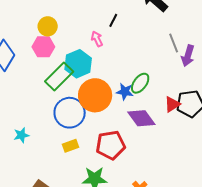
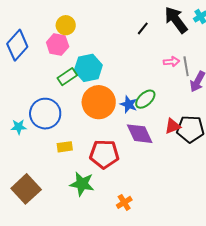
black line: (113, 20) -> (143, 28), moved
pink arrow: (97, 39) -> (171, 62), moved, turned 98
green rectangle: (59, 76) -> (67, 77), size x0.7
blue circle: (70, 113) -> (45, 114), moved

